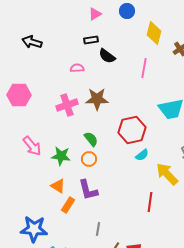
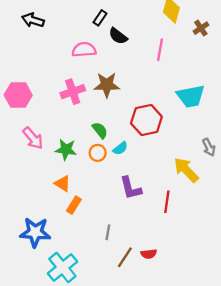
black rectangle: (91, 40) -> (100, 18), turned -48
pink semicircle: (77, 68) -> (84, 50), size x1.5
pink hexagon: (19, 95) -> (18, 95), moved
cyan semicircle: (142, 155) -> (120, 148), moved
purple L-shape: (88, 190) -> (131, 188), moved

